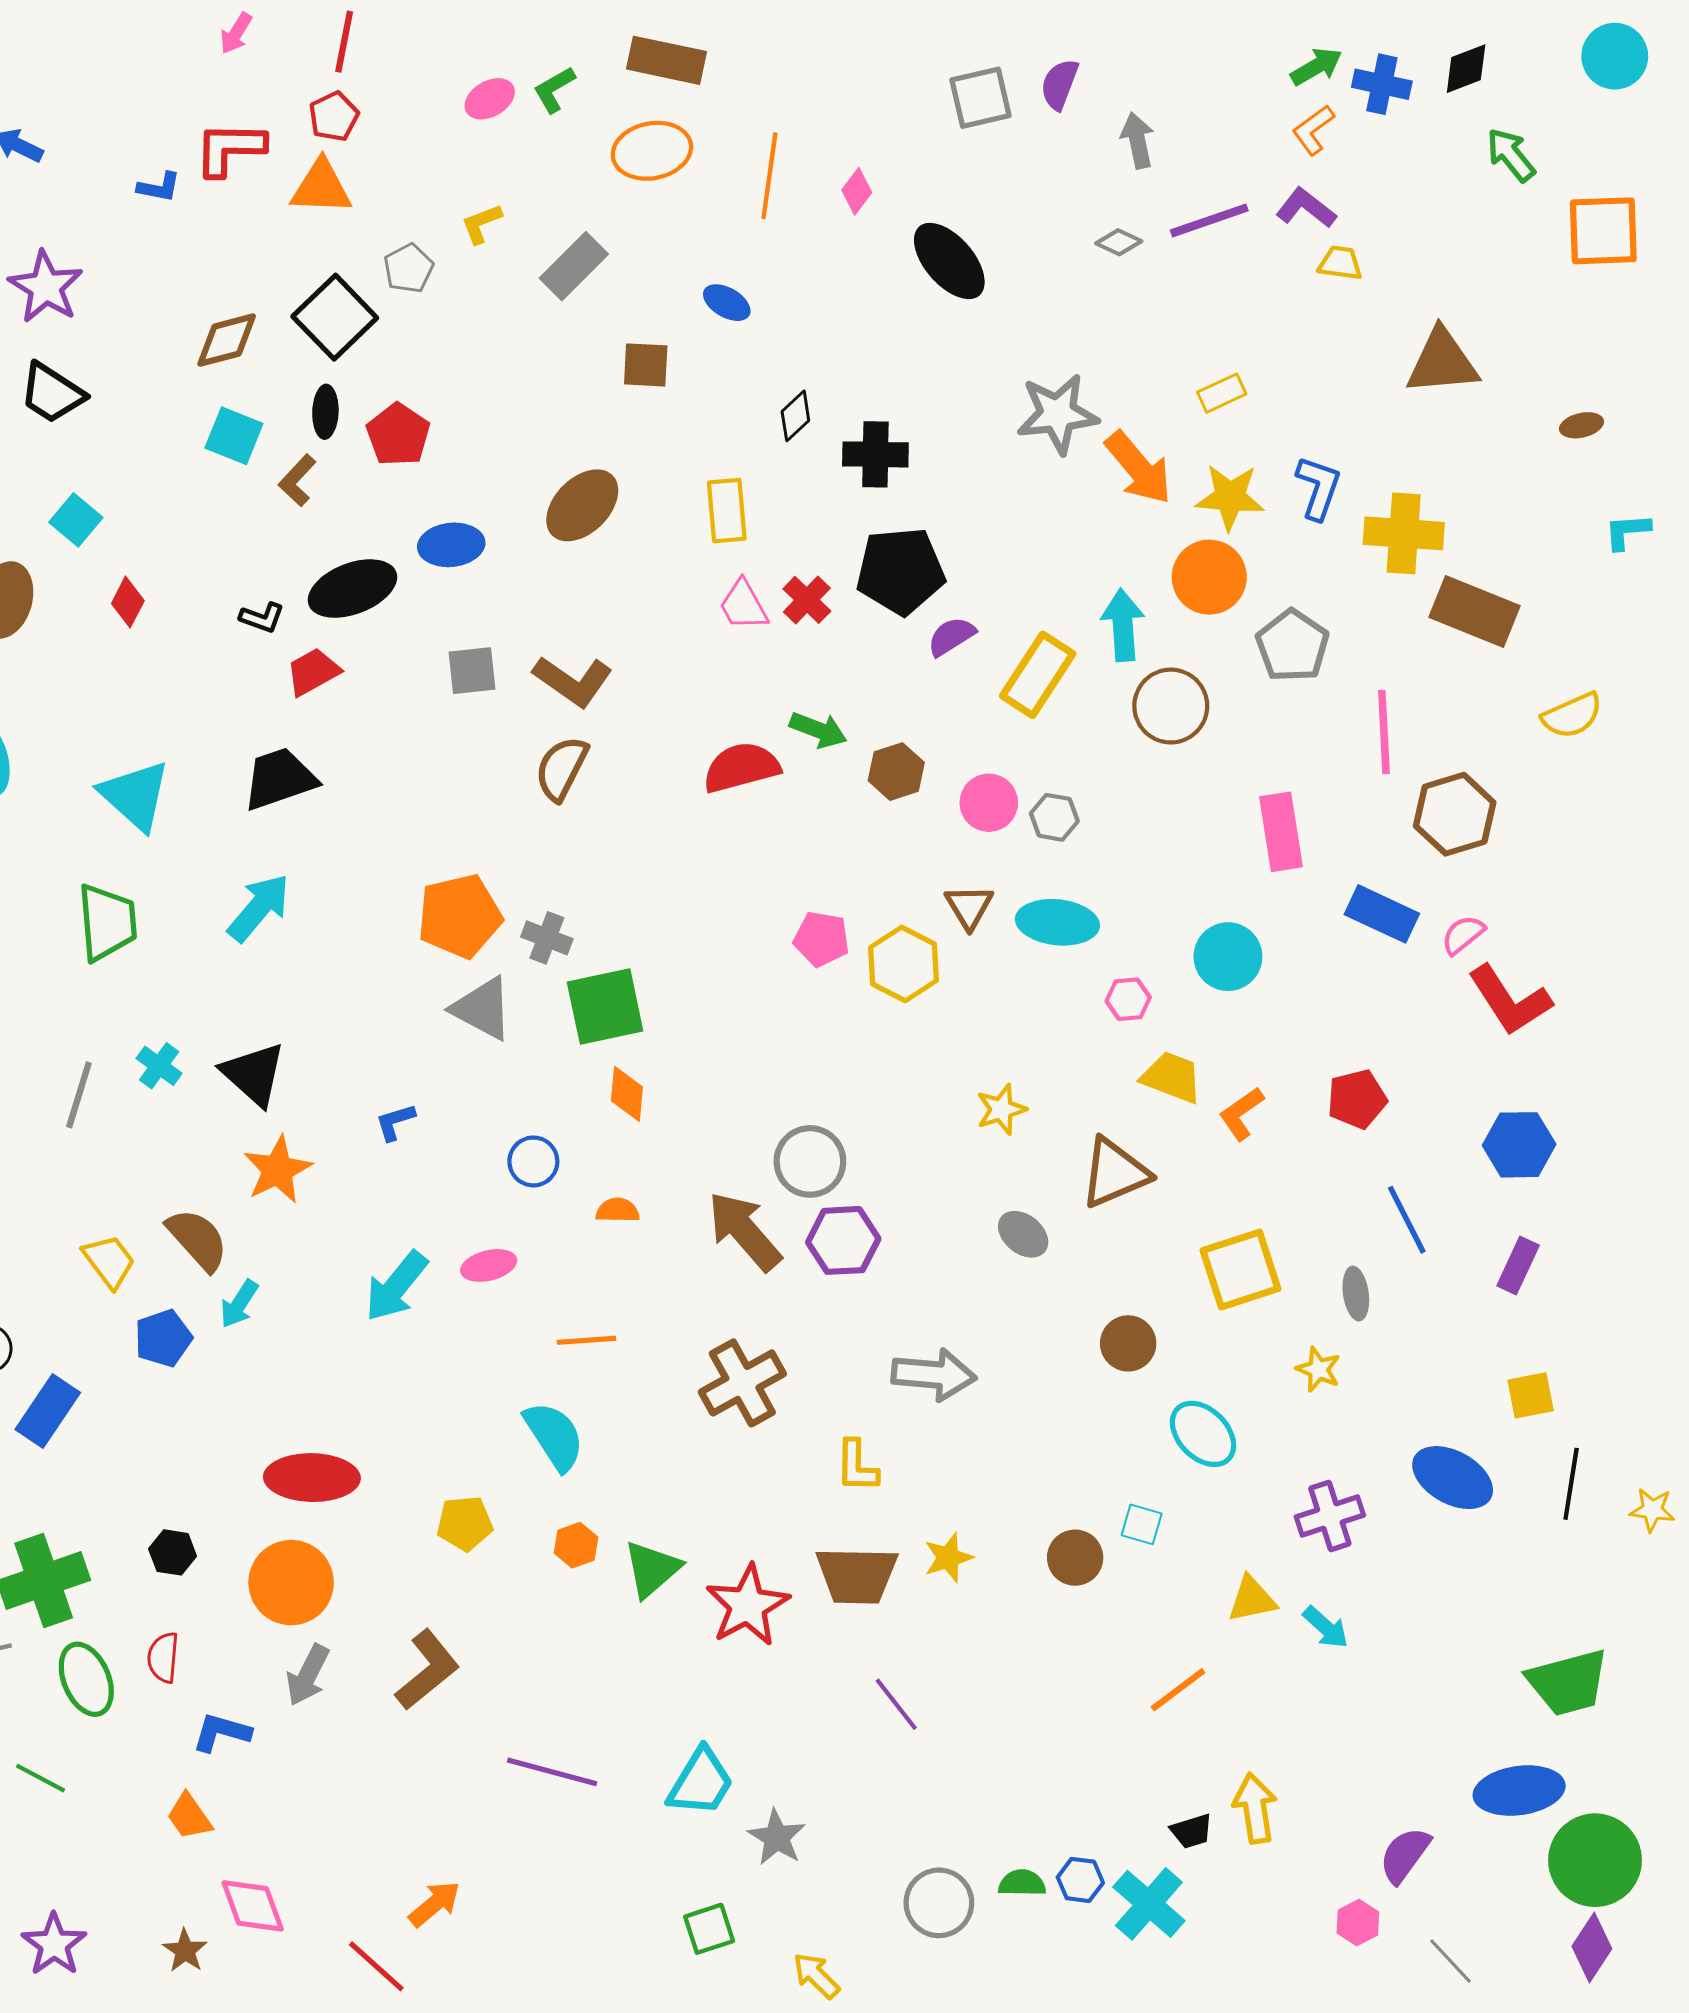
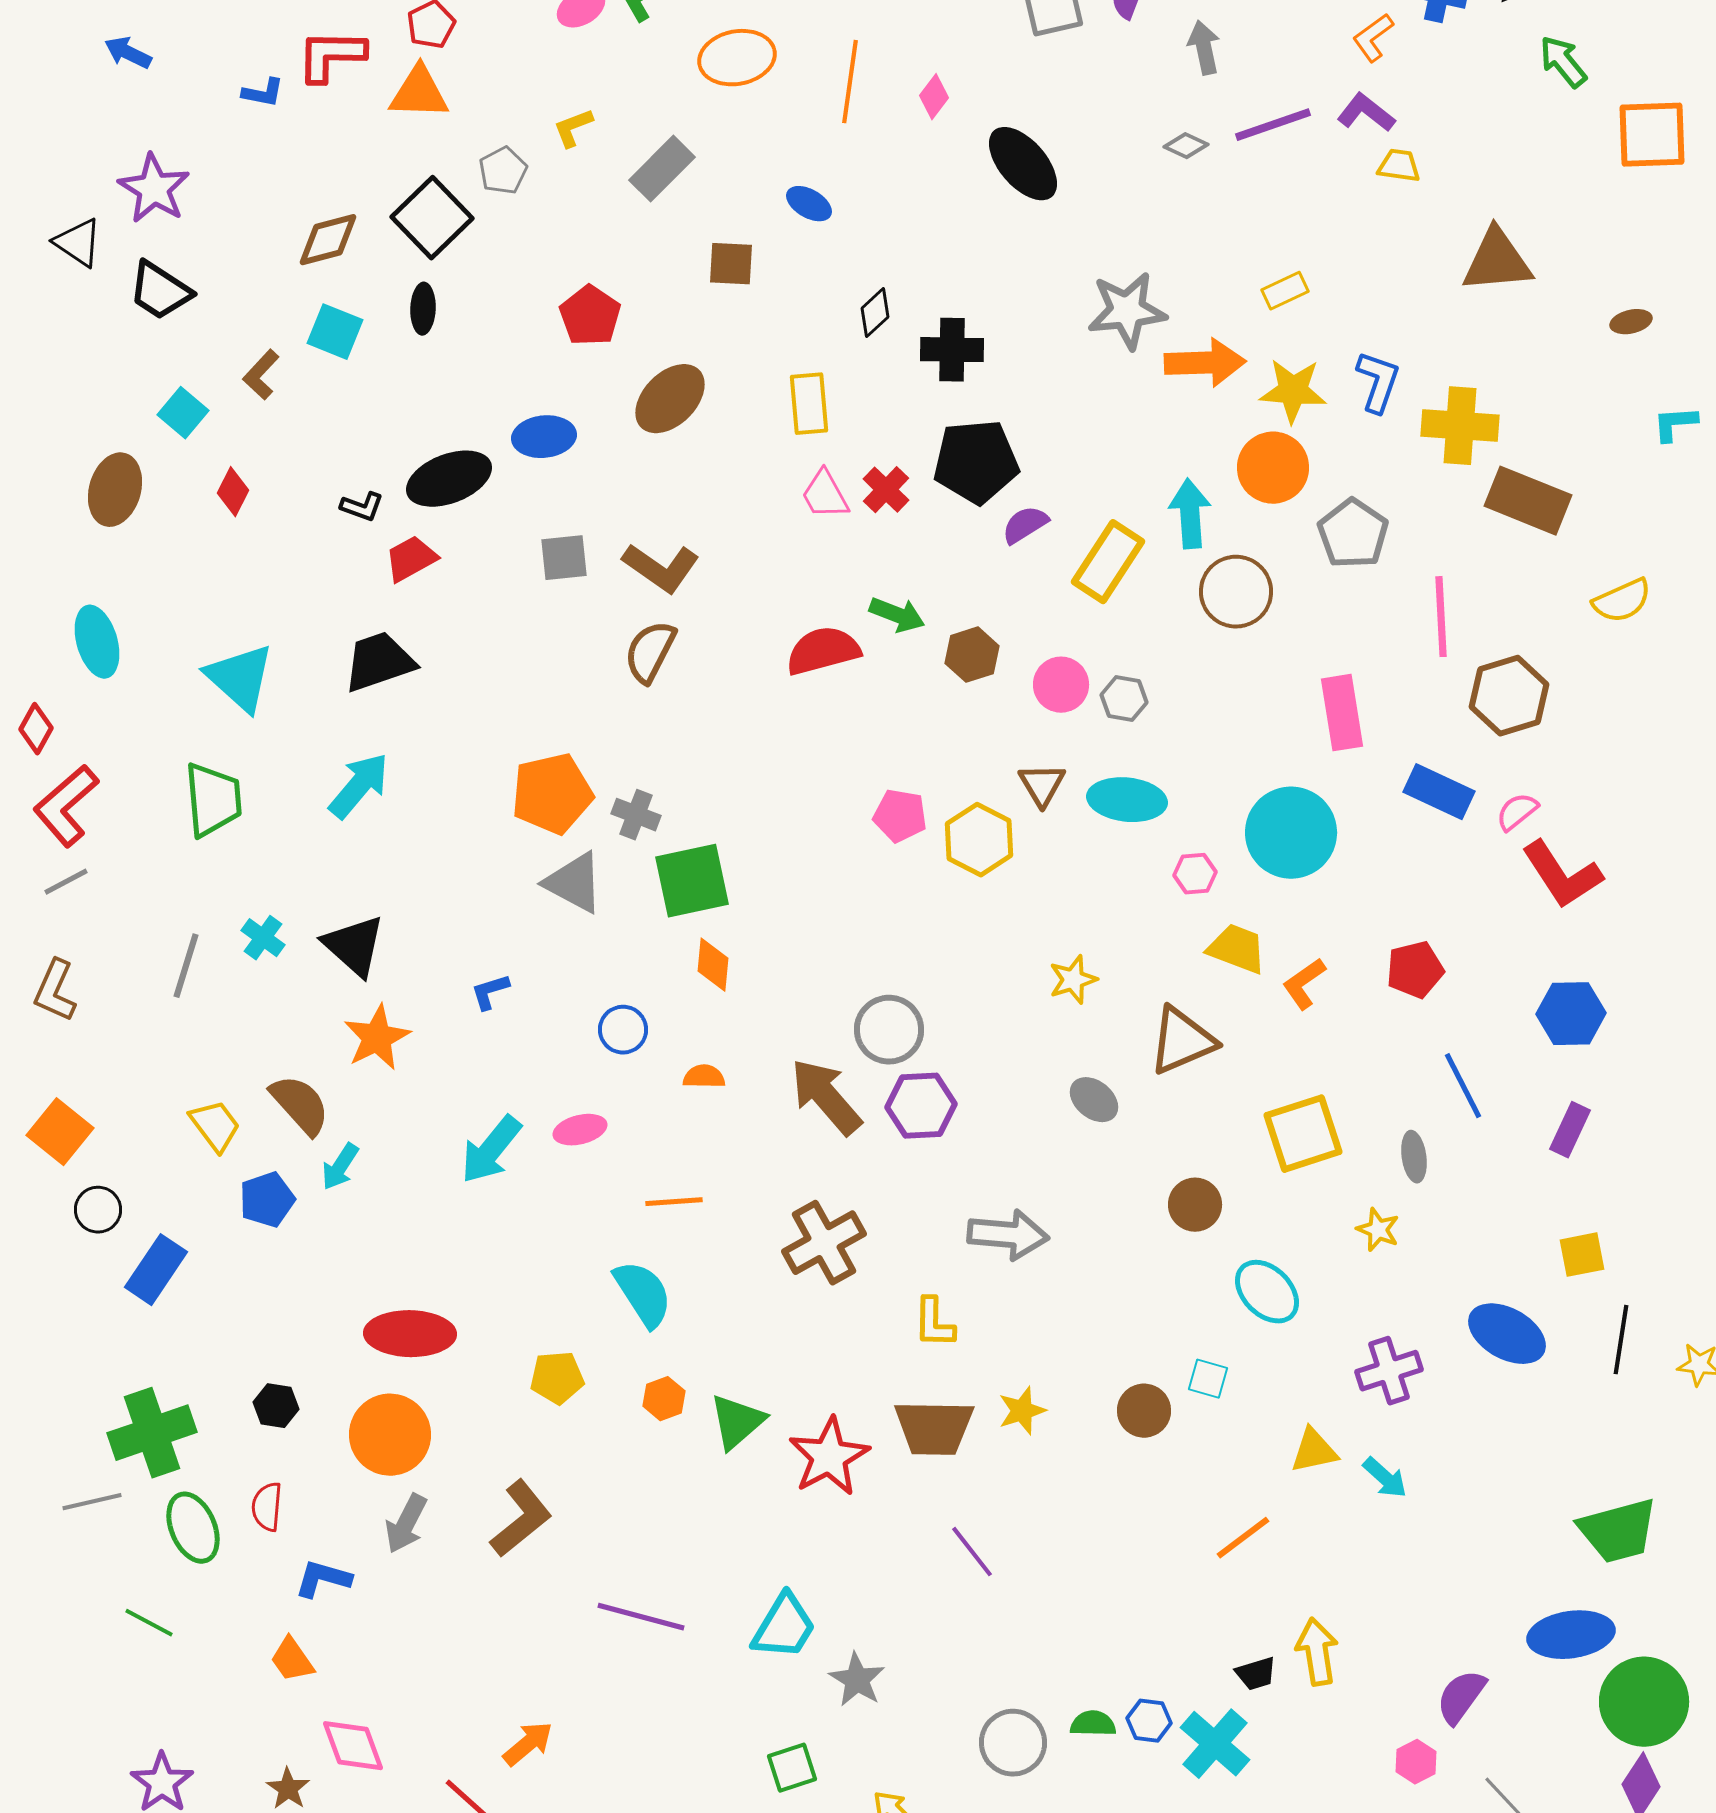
red pentagon: (398, 435) -> (590, 316), moved
orange arrow: (1139, 468) -> (1205, 363), turned -52
brown L-shape: (297, 480) -> (261, 375), moved
cyan circle: (1228, 957) -> (1291, 833), size x1.4

